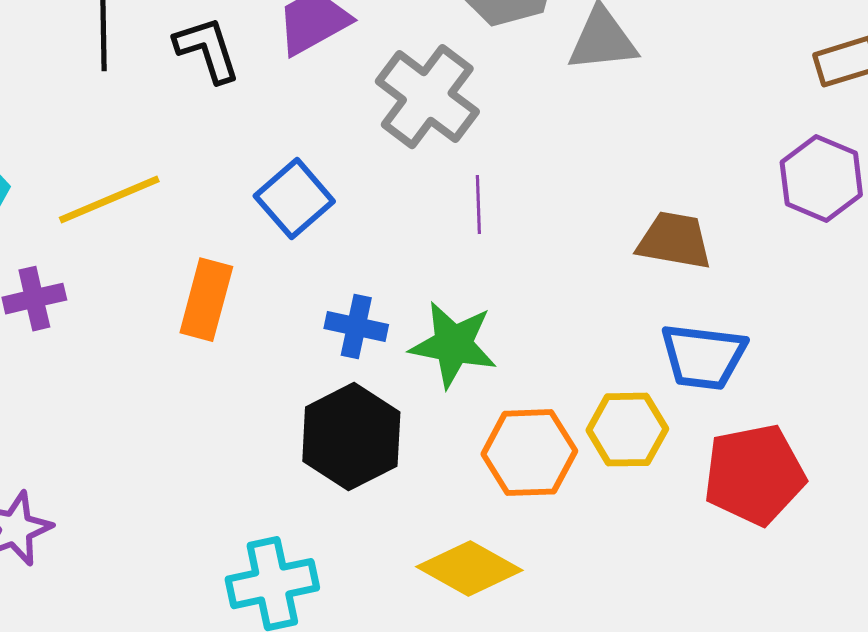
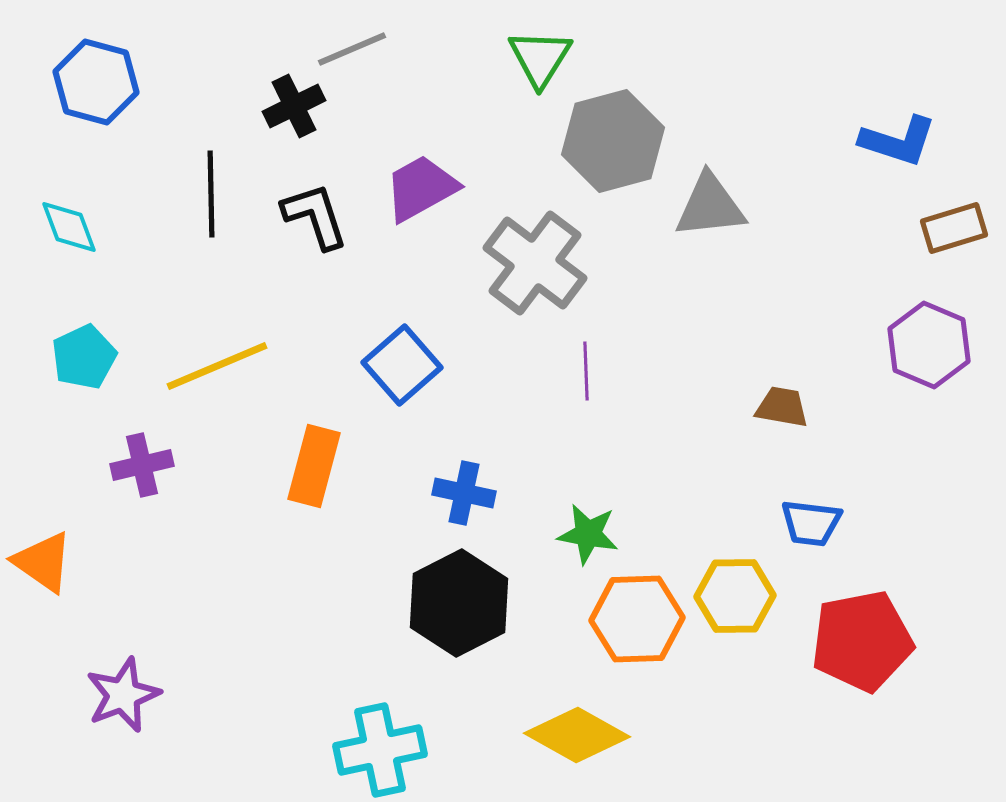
brown trapezoid: (674, 241) -> (782, 407), size x0.7
green star: (453, 345) -> (588, 534), moved, size x0.7
blue trapezoid: (703, 357) -> (811, 523), size x0.7

